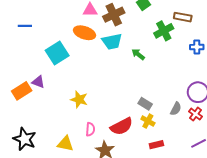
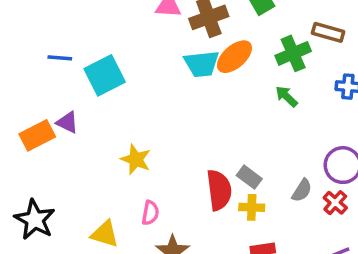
blue line: (25, 26) -> (60, 58), moved
orange ellipse: (84, 33) -> (234, 57), moved, turned -65
green arrow: (138, 54) -> (286, 96), moved
yellow cross: (148, 121) -> (252, 207), turned -32
red semicircle: (122, 126) -> (219, 190), moved, turned -75

